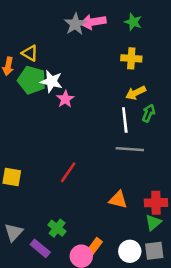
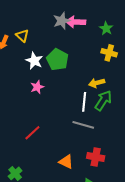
yellow cross: (131, 58) -> (109, 53), moved
green pentagon: (32, 80) -> (57, 60), moved
pink star: (65, 99) -> (37, 87), moved
green arrow: (149, 113) -> (103, 100), size x1.5
red cross: (156, 203) -> (96, 157), moved

